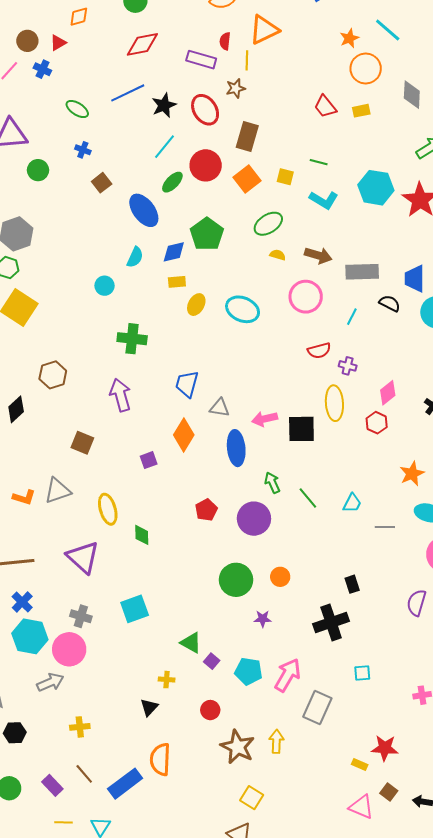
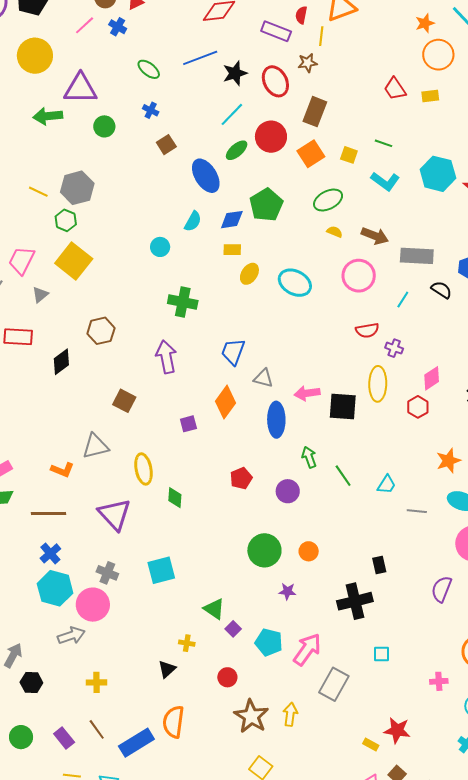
orange L-shape: (24, 497) -> (62, 470), moved
purple circle: (254, 519) -> (288, 491), size x0.7

